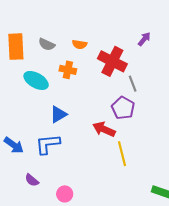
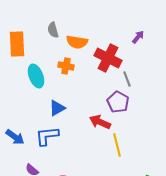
gray semicircle: (47, 44) -> (53, 30), moved, turned 49
orange semicircle: (80, 44) -> (77, 42), size x1.5
cyan ellipse: (36, 80) -> (36, 76), turned 40

